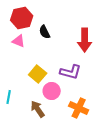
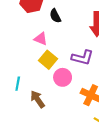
pink triangle: (19, 41) -> (41, 39), moved
brown arrow: (38, 109) -> (38, 99), moved

